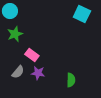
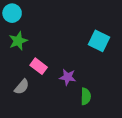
cyan square: (82, 14) -> (99, 41), moved
purple star: (38, 73) -> (68, 77), moved

